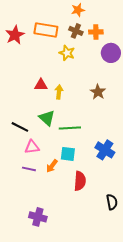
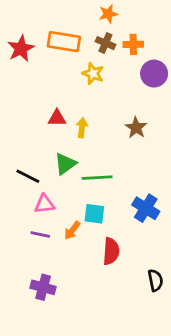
green triangle: (47, 118) -> (65, 164), turned 42
purple cross: (38, 217) -> (43, 287), moved

